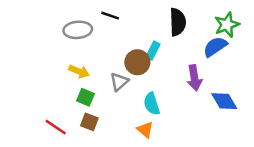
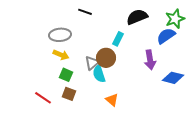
black semicircle: (178, 22) -> (137, 17), turned -110
gray ellipse: (78, 30) -> (60, 35), moved
brown circle: (137, 62) -> (106, 58), moved
blue diamond: (224, 101) -> (173, 78), turned -45
cyan semicircle: (152, 104) -> (99, 74), moved

